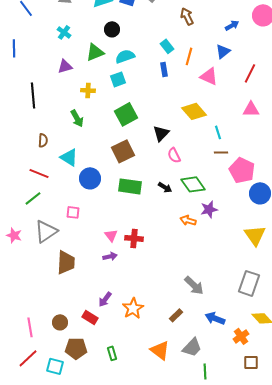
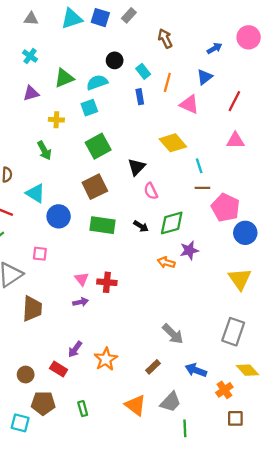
black circle: (112, 29) -> (115, 60), moved
green diamond: (193, 184) -> (172, 223), turned -70

